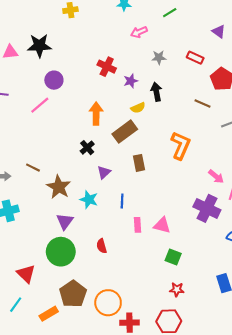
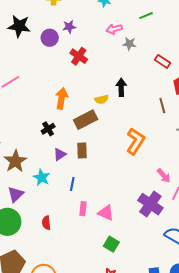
gray star: (159, 57) -> (129, 44), moved
purple circle: (54, 80) -> (50, 38), moved
purple star: (131, 81) -> (69, 27), moved
brown line: (202, 104) -> (162, 106), turned 42
brown rectangle: (139, 163) -> (82, 150), moved

